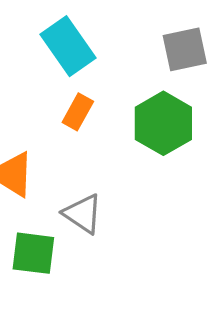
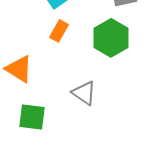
gray triangle: (83, 214) -> (84, 93), moved

